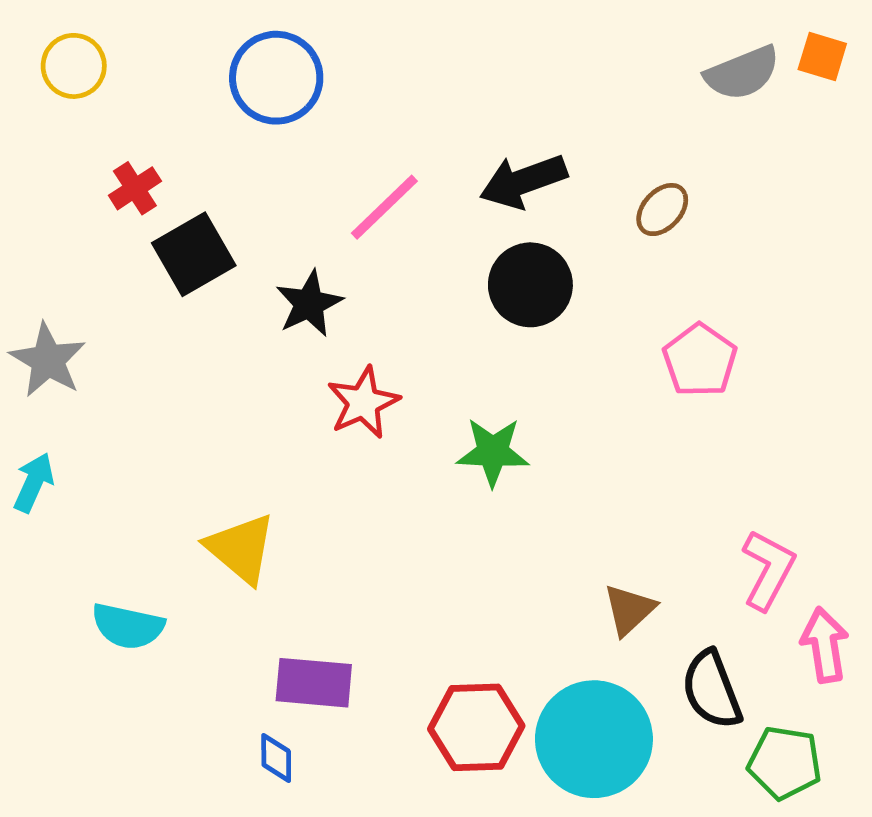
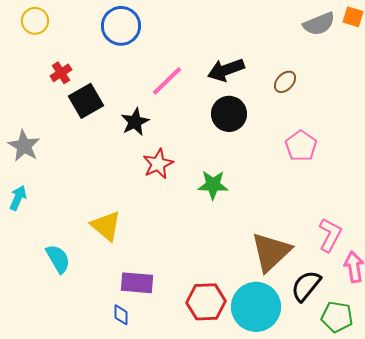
brown triangle: (629, 610) -> (271, 252), size x1.8
cyan semicircle: (128, 626) -> (58, 259), turned -132
black semicircle: (712, 690) -> (306, 286), turned 60

